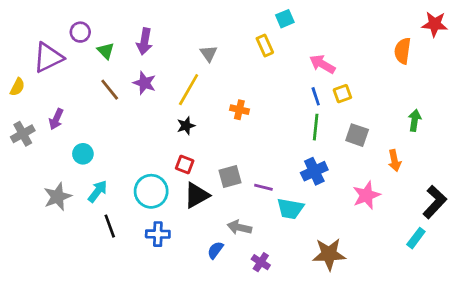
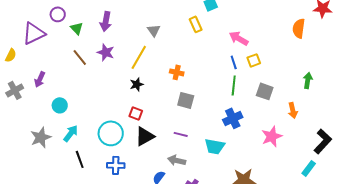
gray square: (230, 177) -> (186, 100), moved, turned 30
purple line: (263, 187) -> (181, 134), moved

